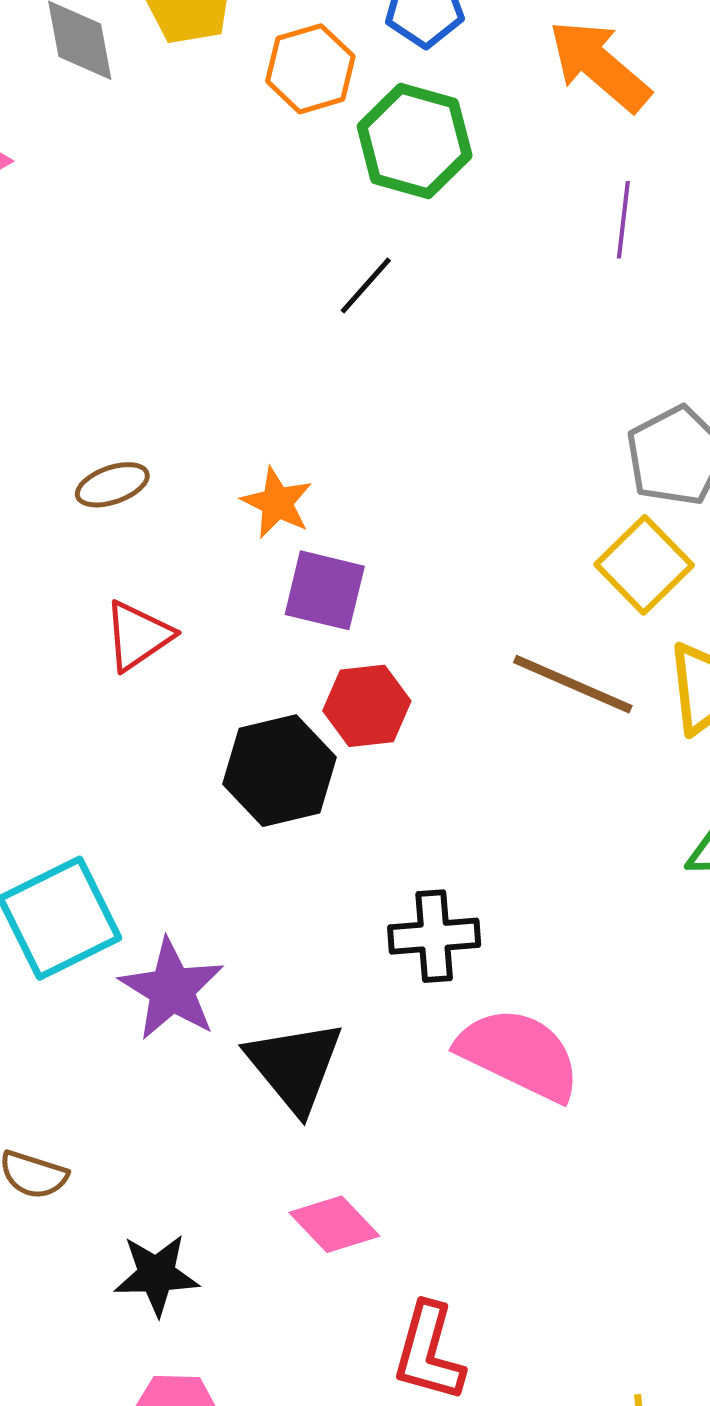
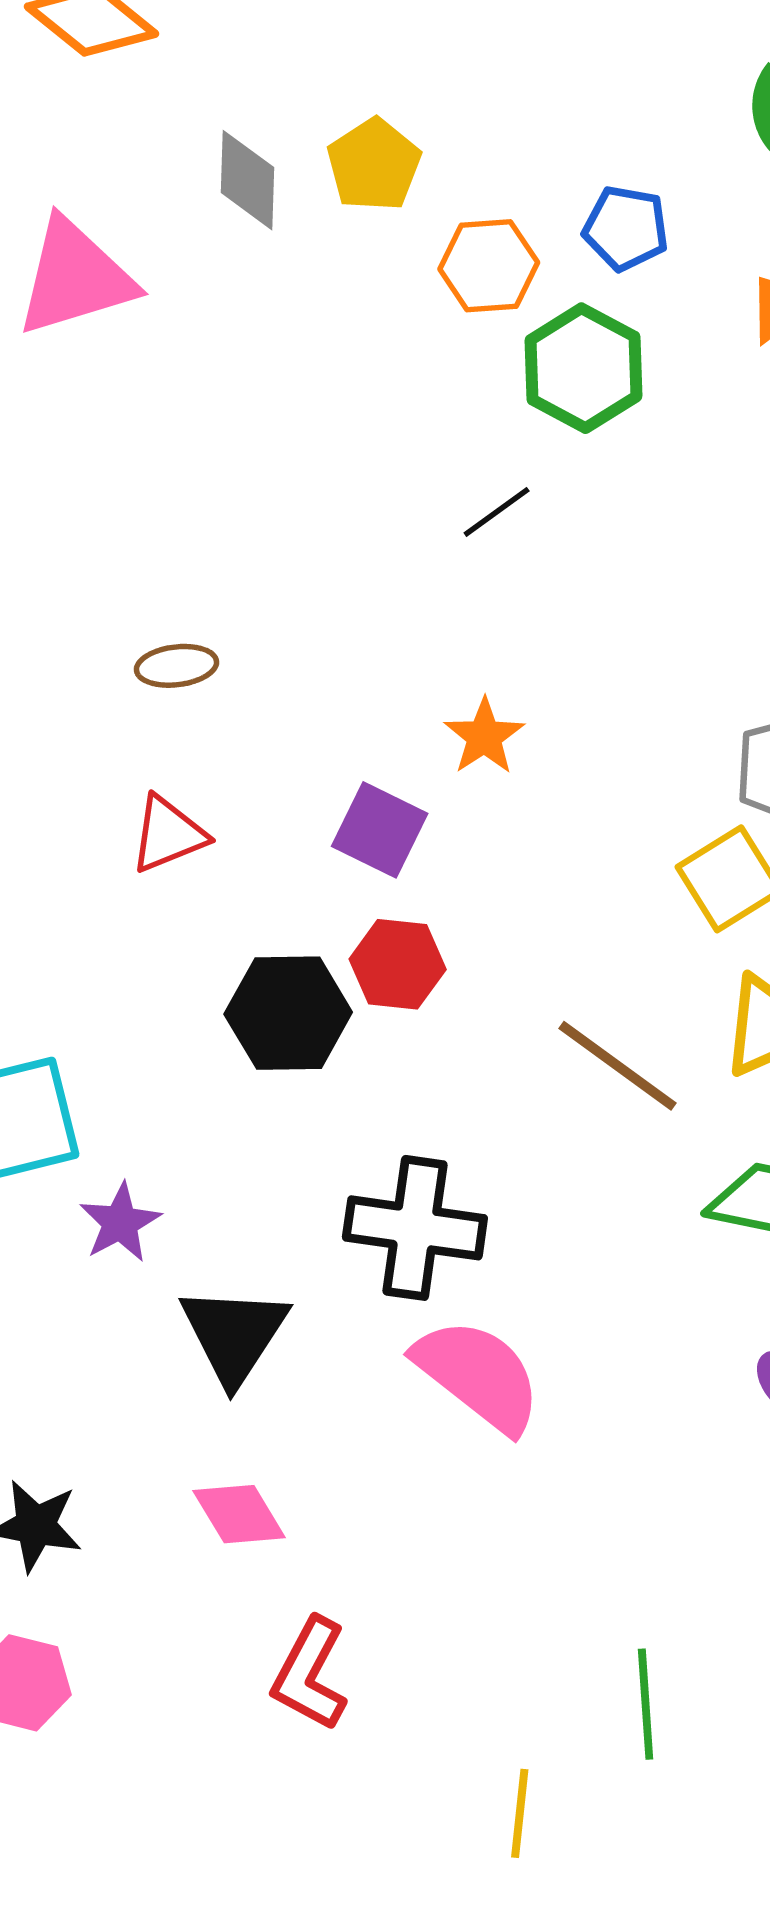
orange star: (277, 503) -> (484, 736), moved
brown line: (573, 684) -> (617, 1066), moved
black cross: (434, 936) -> (415, 1228), size x1.4
purple star: (172, 989) -> (120, 1223), size x0.7

